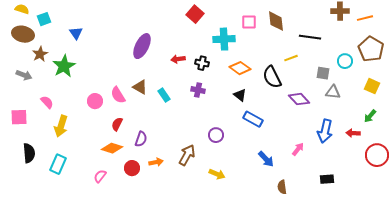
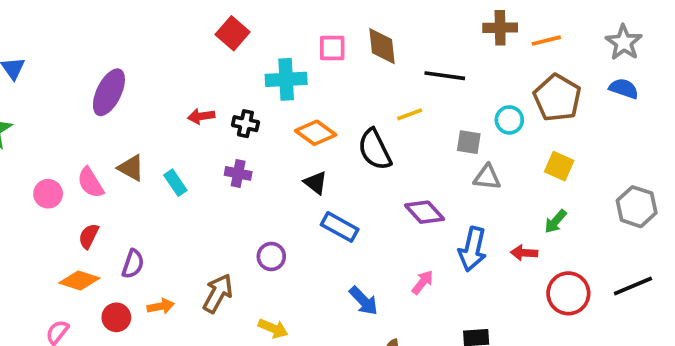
purple ellipse: (142, 46) -> (109, 92), moved
purple diamond: (299, 99) -> (424, 212), moved

